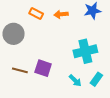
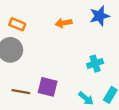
orange rectangle: (36, 13) -> (17, 24), moved
cyan cross: (85, 51) -> (95, 64), size x0.6

